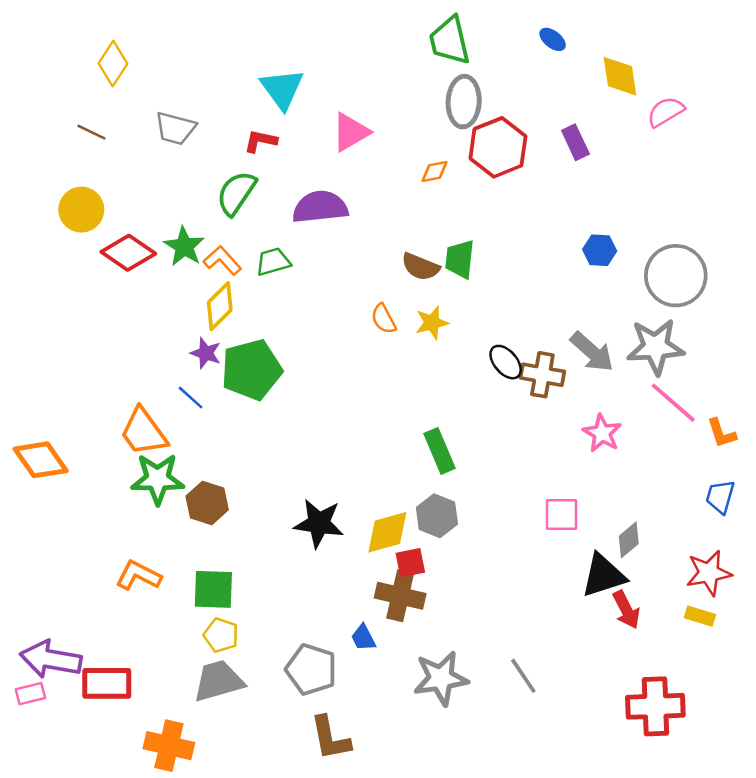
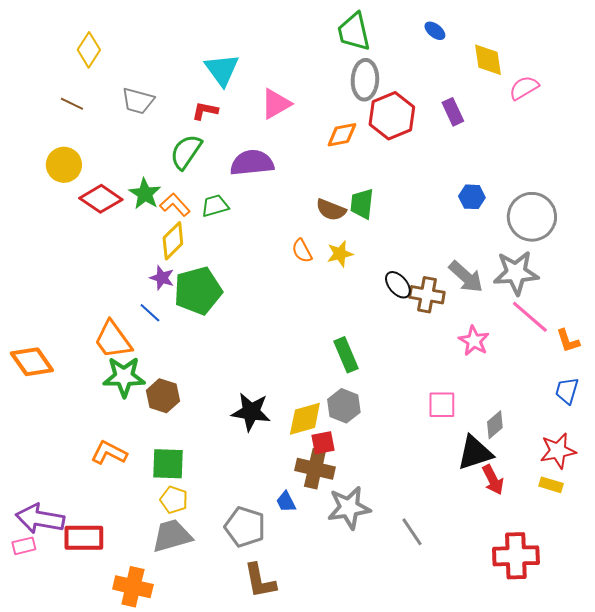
orange diamond: (434, 171) -> (342, 135), size x1.4
gray star: (441, 678) -> (349, 508), moved

